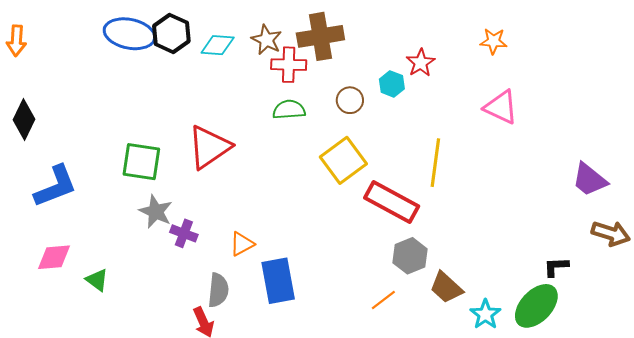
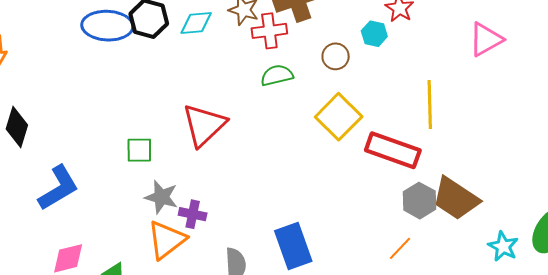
pink triangle: (501, 107) -> (486, 39), turned -45
green square: (141, 162) -> (139, 150), size x0.7
orange triangle: (242, 244) -> (166, 240), moved, size x1.6
brown trapezoid: (446, 288) -> (456, 199), moved, size x1.4

